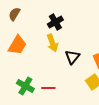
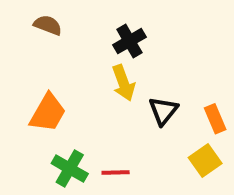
brown semicircle: (14, 14) -> (48, 25), turned 80
orange trapezoid: (17, 45) -> (48, 113), moved

